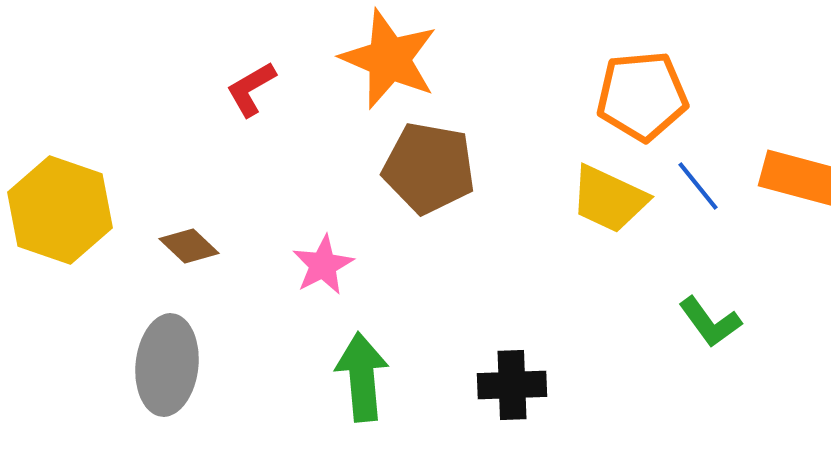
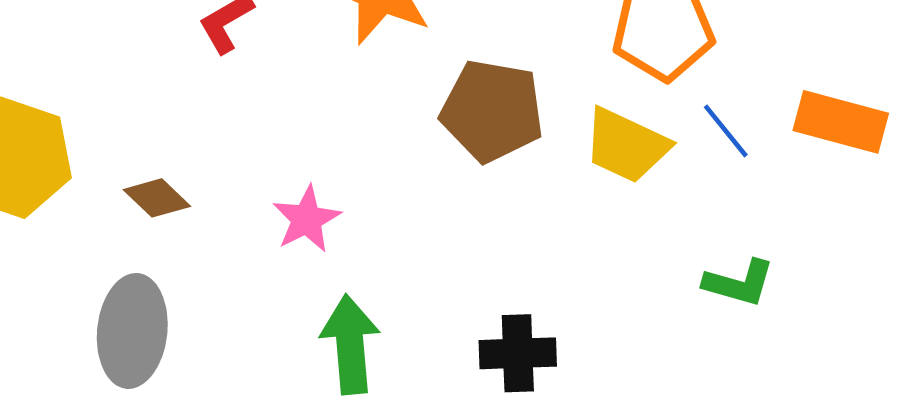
brown pentagon: (429, 168) -> (492, 111), moved
green L-shape: (710, 322) -> (739, 283), turned -38

